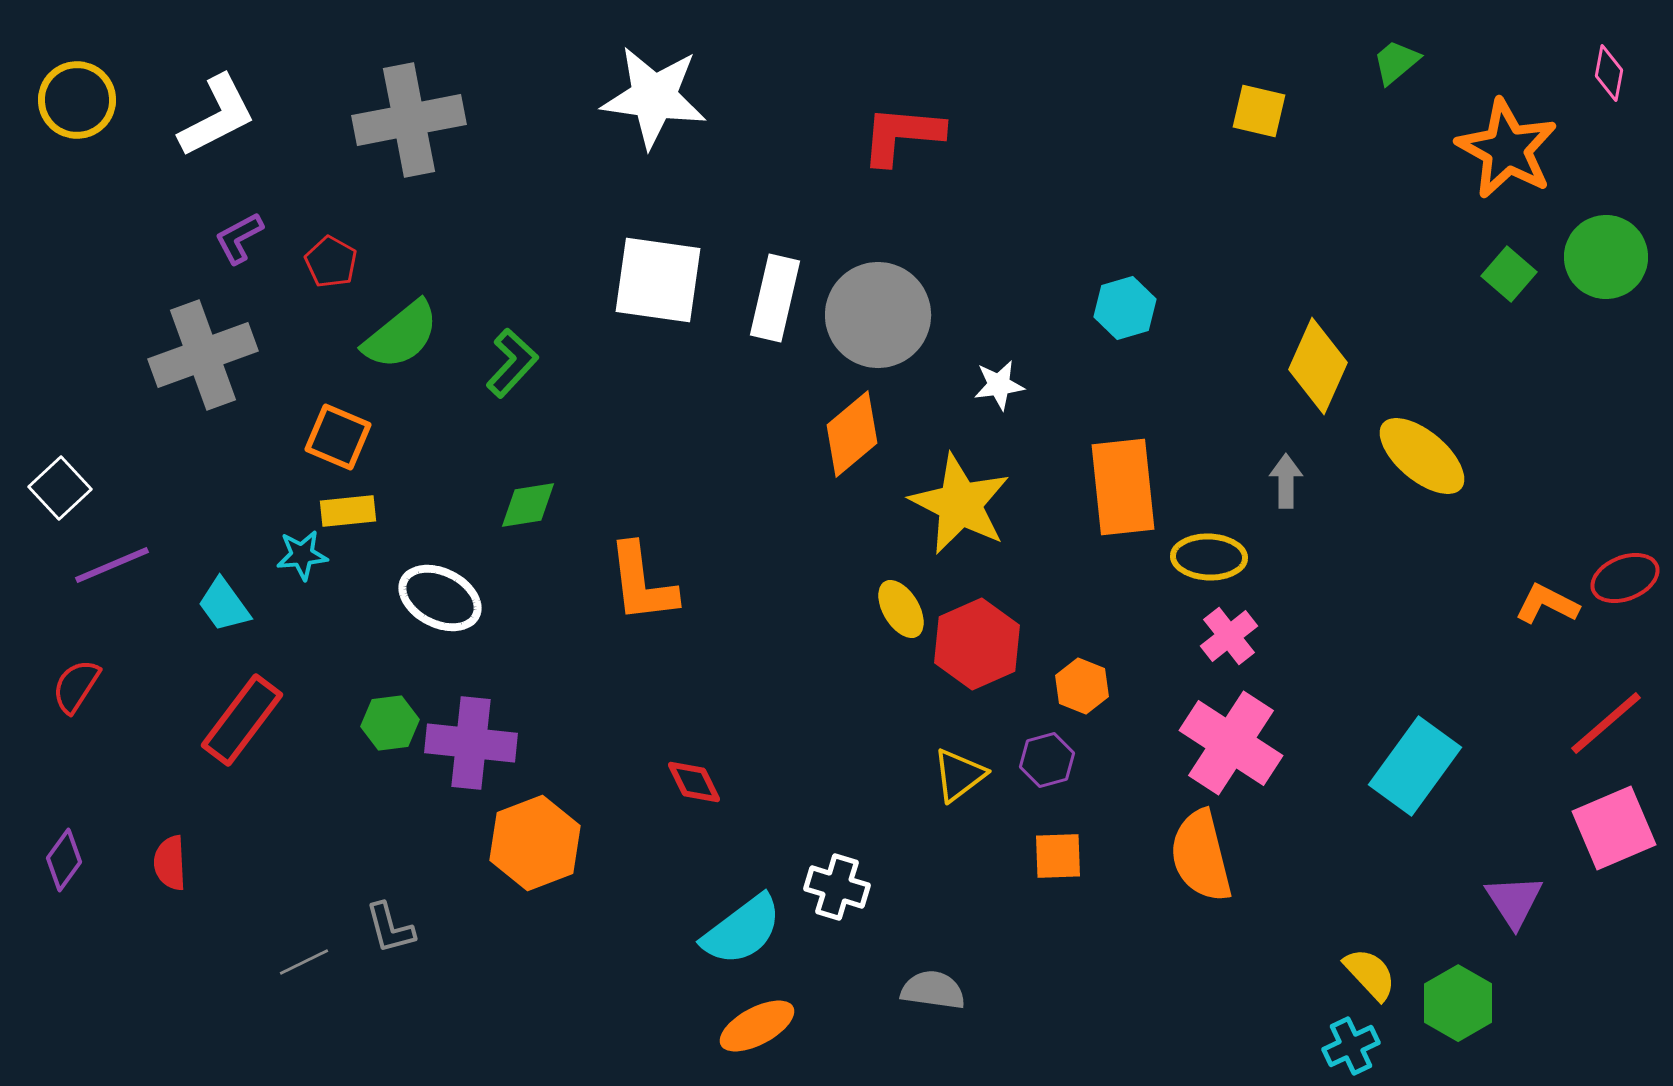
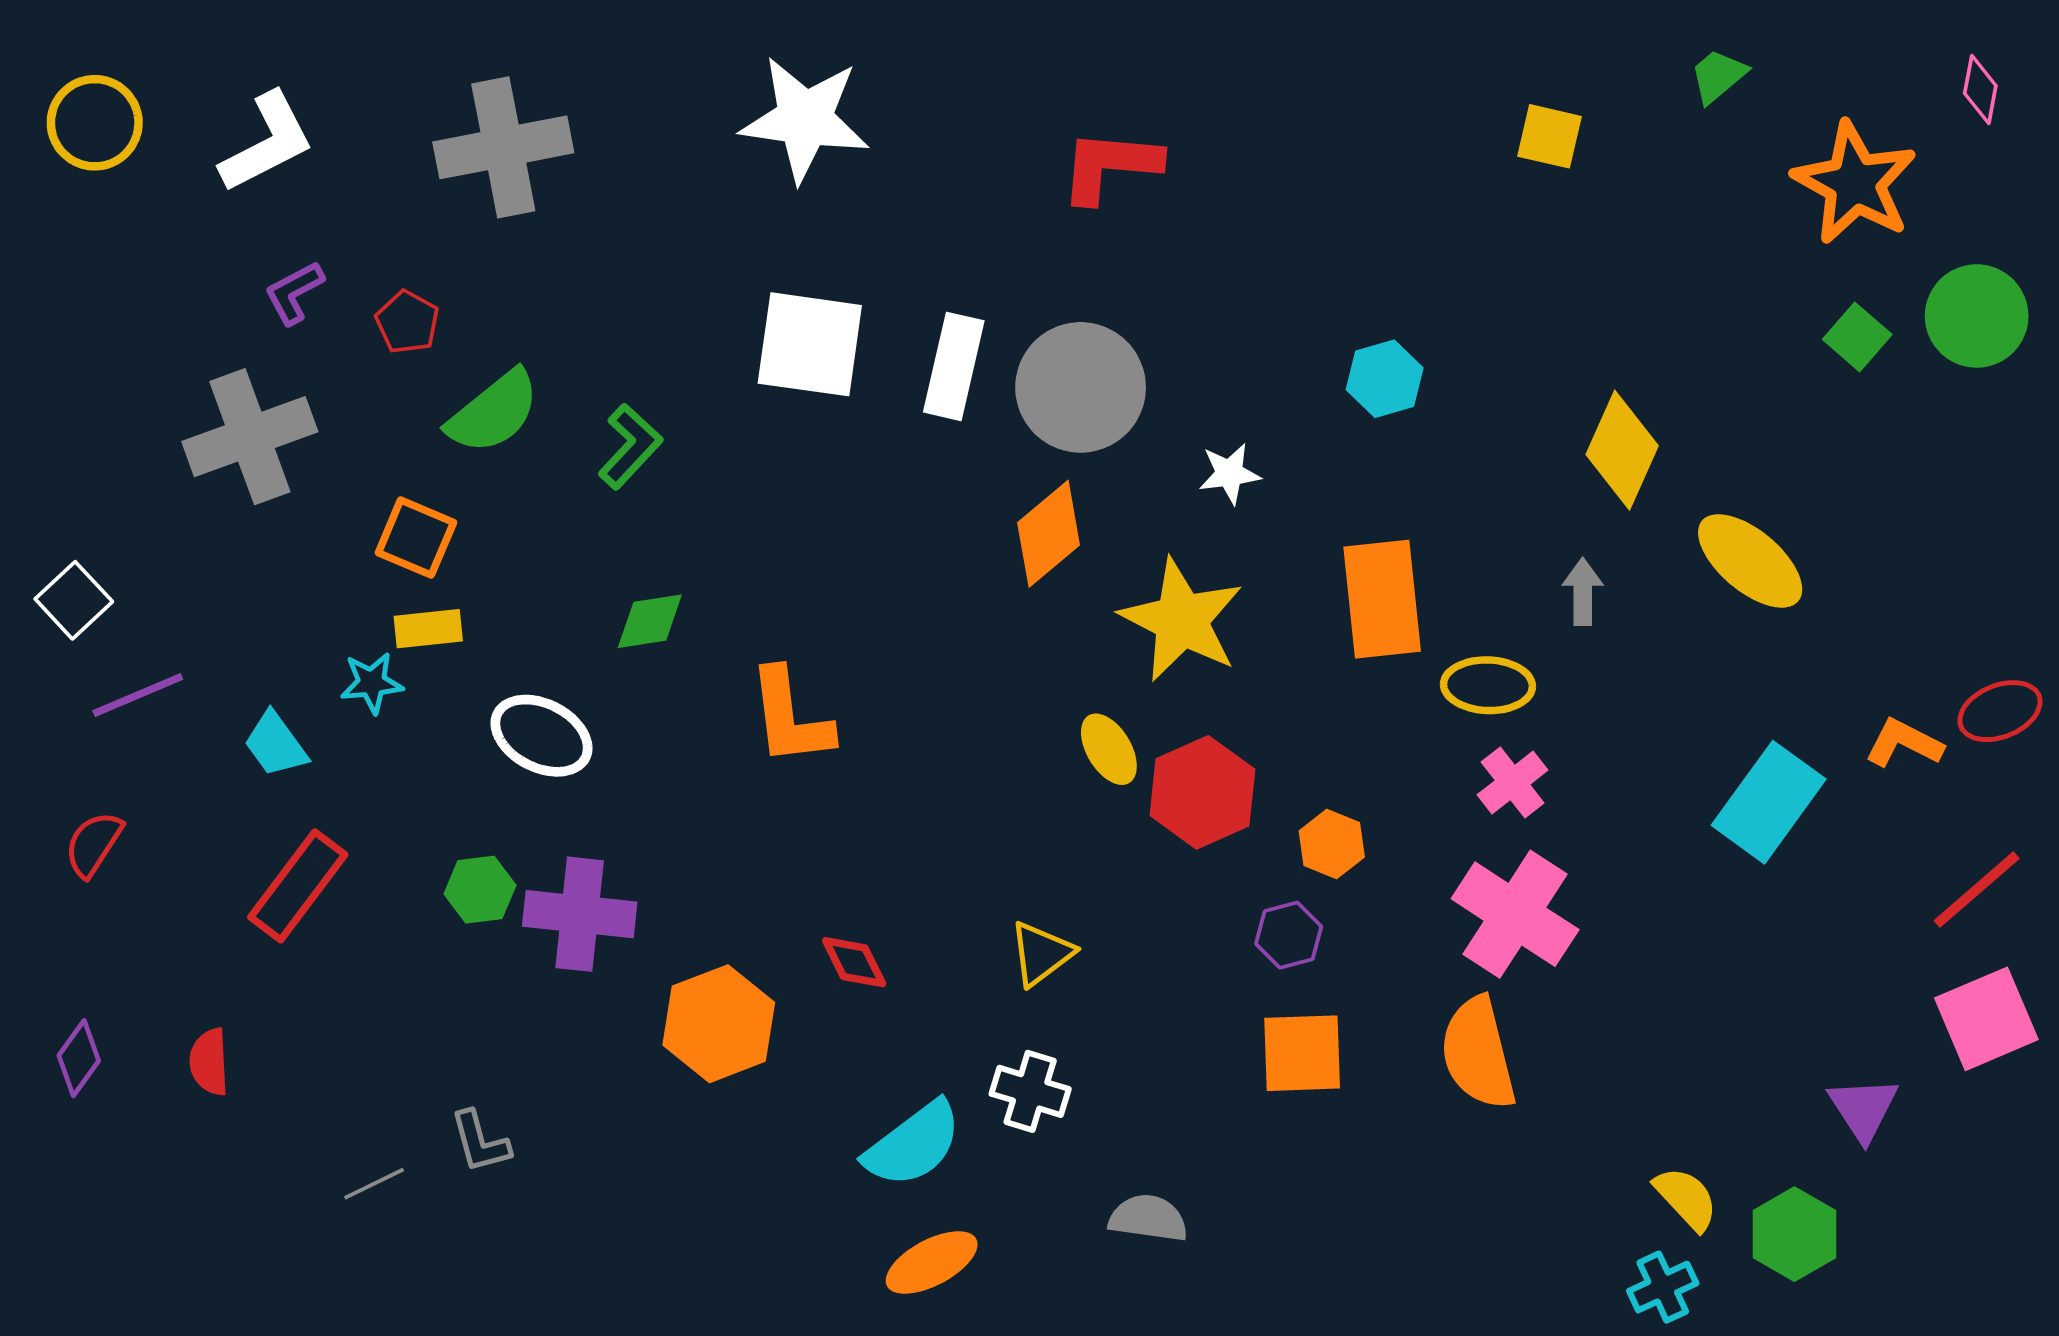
cyan rectangle: (1415, 766) -> (1769, 802), moved
yellow triangle: (959, 775) -> (1041, 954), moved
orange hexagon: (535, 843) -> (719, 1024), moved
orange square: (1058, 856) -> (1302, 1053), size x1.4

